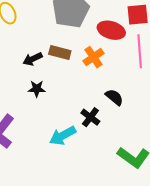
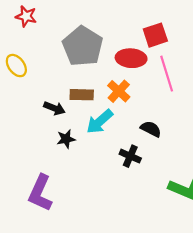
black arrow: (33, 59) -> (54, 108), turned -120
cyan arrow: (63, 136) -> (100, 122), moved

